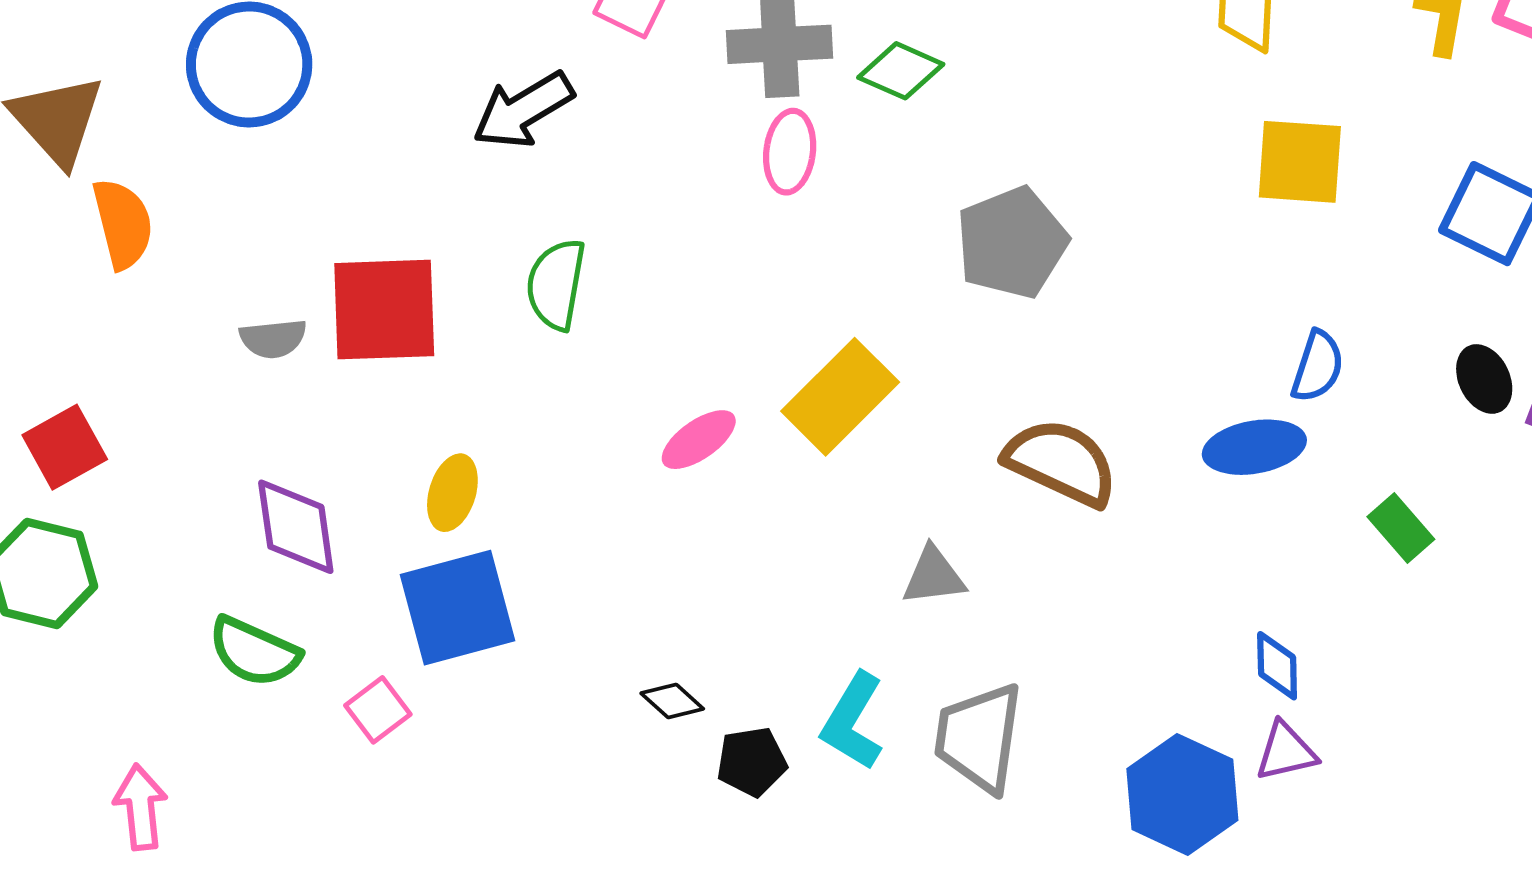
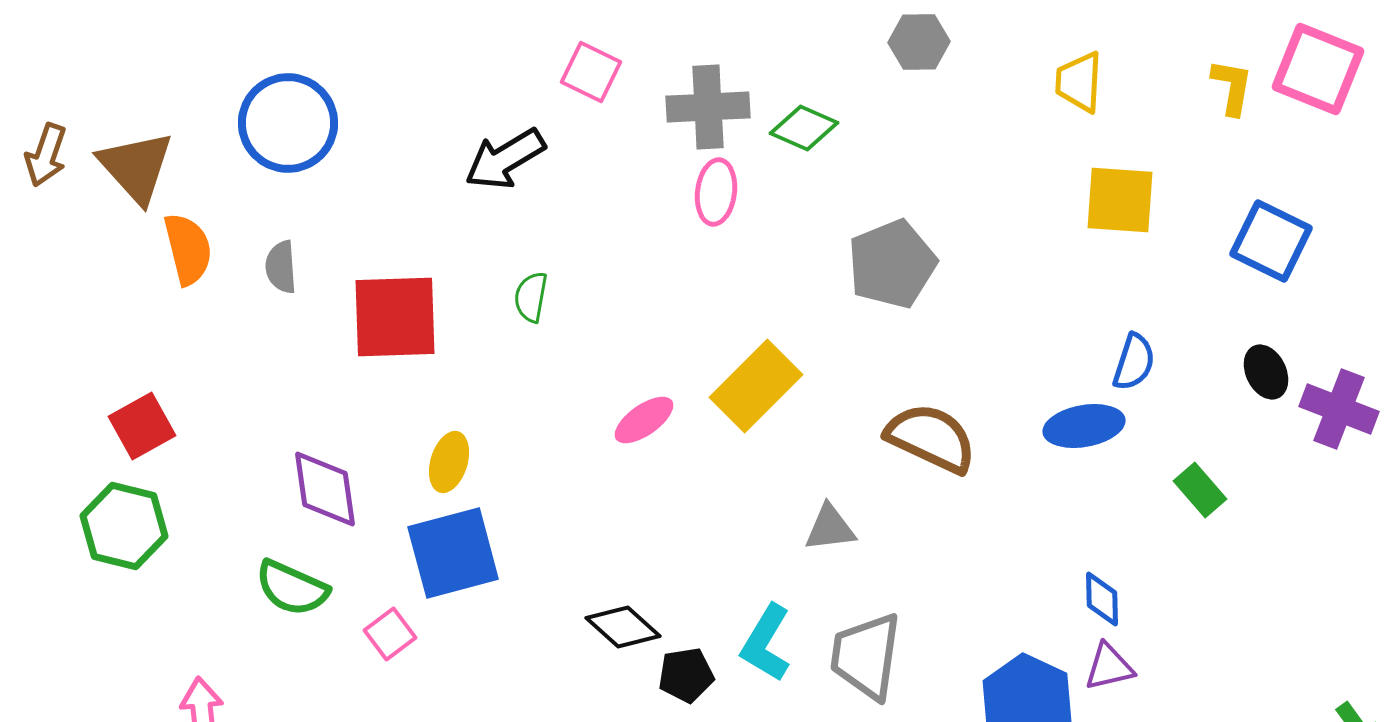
green semicircle: (556, 284) -> (531, 297), size x0.7
gray semicircle: (273, 339) -> (281, 267), moved, turned 92
black diamond: (672, 701) -> (623, 627), size x1.5

